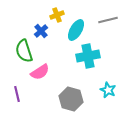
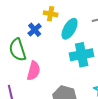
yellow cross: (57, 15) -> (51, 14), turned 32
pink semicircle: (40, 72) -> (34, 71), turned -42

